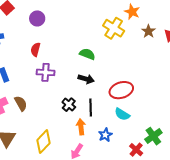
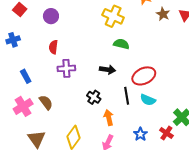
yellow cross: (114, 28) -> (113, 16), moved
green semicircle: (87, 54) -> (121, 44), moved
black line: (91, 107) -> (127, 96), moved
blue star: (105, 135) -> (140, 134), moved

